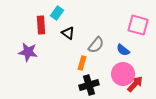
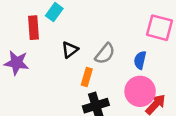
black triangle: (68, 33) -> (70, 50), moved, turned 48
blue semicircle: (123, 50) -> (140, 60), turned 64

